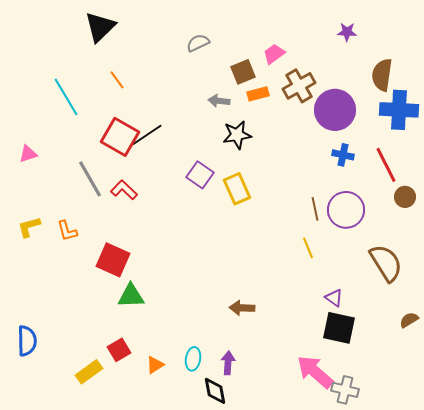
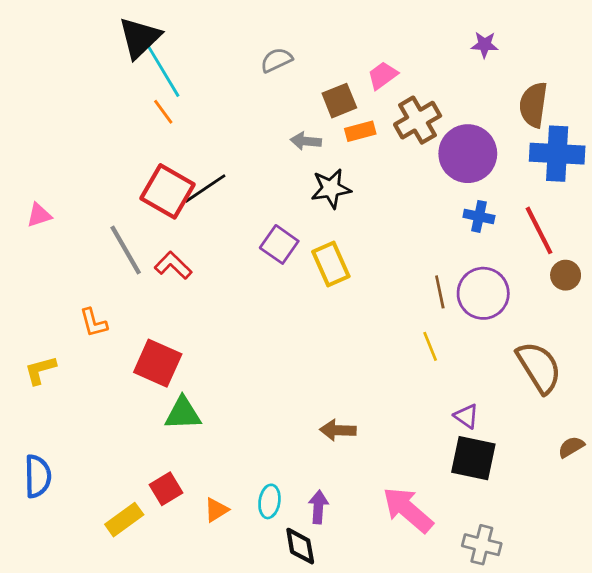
cyan line: (66, 97) -> (163, 71), moved
yellow L-shape: (29, 227) -> (40, 370), moved
pink arrow: (315, 372) -> (408, 510), moved

